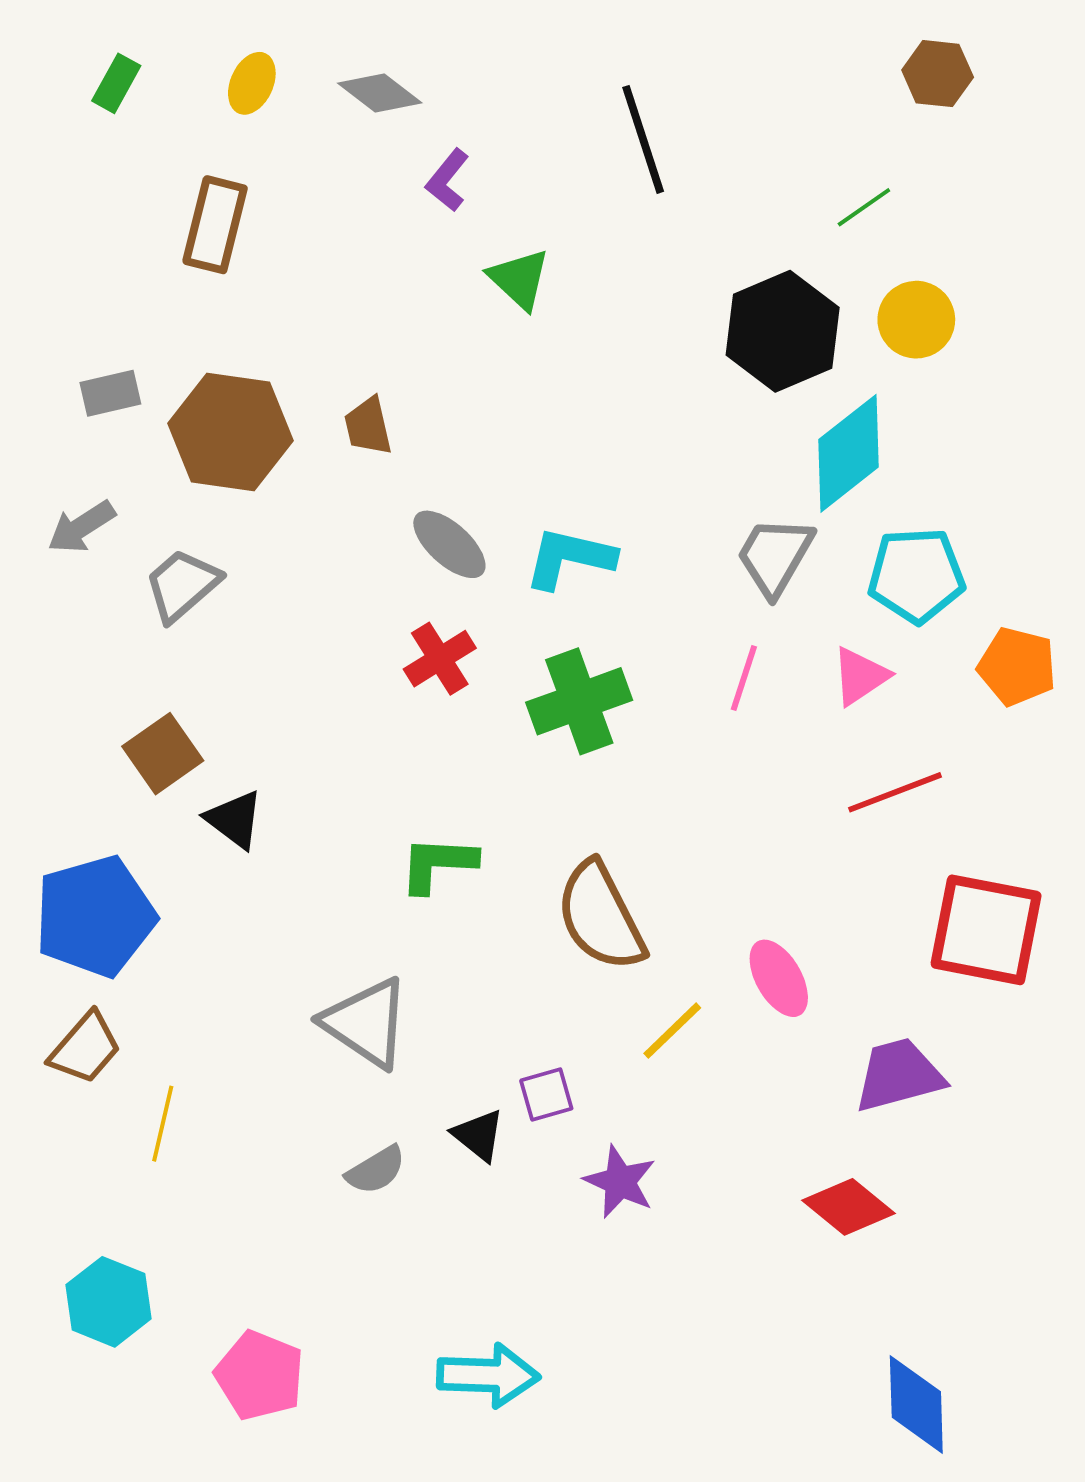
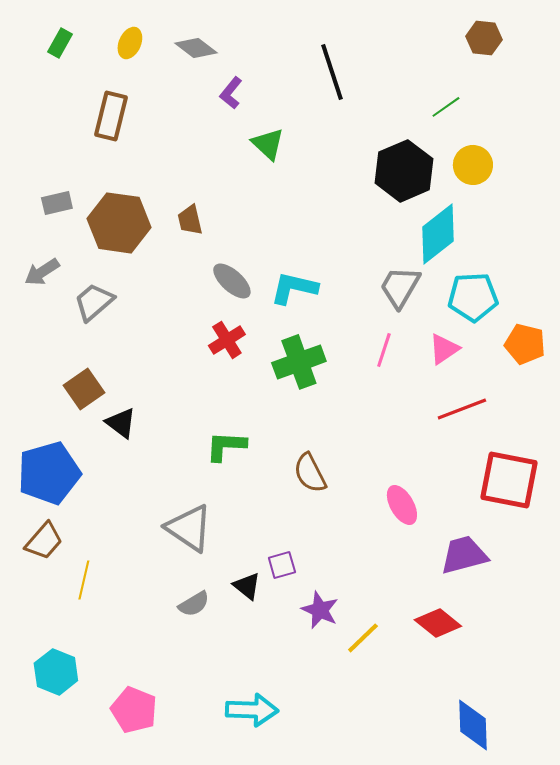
brown semicircle: (601, 916) -> (310, 473), size x0.7
yellow line: (672, 1031) -> (363, 638), moved

